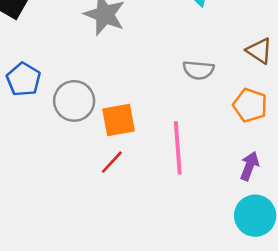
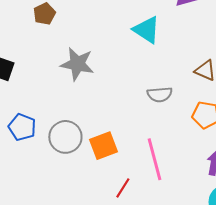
red line: (112, 162) -> (123, 188), moved

